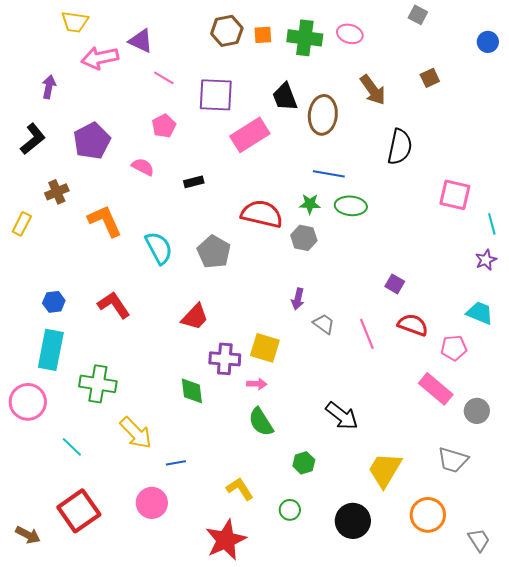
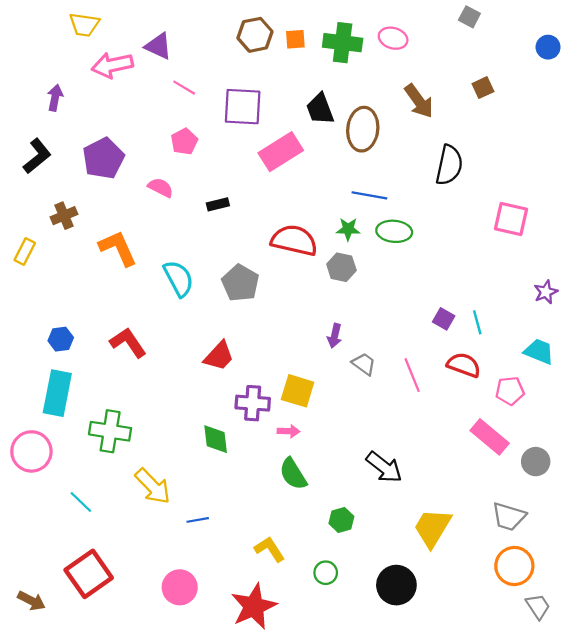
cyan line: (492, 224) -> (477, 322), moved
pink circle: (152, 503) -> (180, 587), moved
orange circle: (428, 515) -> (514, 566), moved

